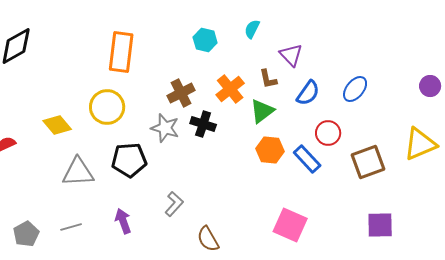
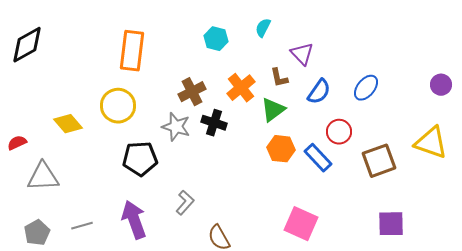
yellow triangle: (420, 144) -> (431, 143), turned 42
gray triangle: (78, 172) -> (43, 177), moved
purple arrow: (123, 221) -> (134, 220), size x1.5

